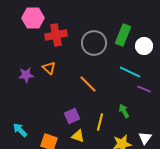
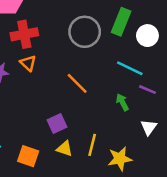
red cross: (56, 35) -> (24, 34), moved
green arrow: (124, 111) -> (122, 102), moved
yellow line: (100, 122) -> (92, 145), moved
white triangle: (145, 138) -> (149, 127), moved

